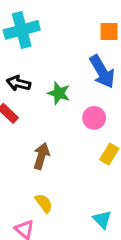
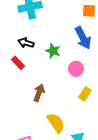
yellow semicircle: (44, 203) -> (56, 123), moved, size x1.5

